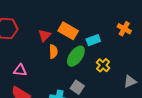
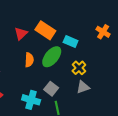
cyan rectangle: (93, 40) -> (71, 41), turned 40
orange semicircle: (53, 52) -> (29, 60), moved
gray triangle: (130, 81) -> (83, 87), moved

